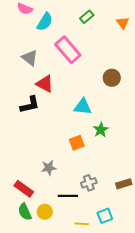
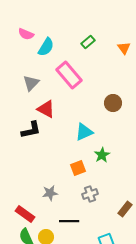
gray triangle: (30, 58) -> (31, 83), turned 36
cyan triangle: (83, 107) -> (84, 132), turned -30
gray cross: (89, 183) -> (90, 194), moved
brown rectangle: (124, 184) -> (125, 209), turned -35

